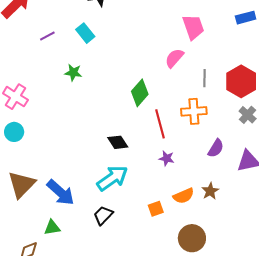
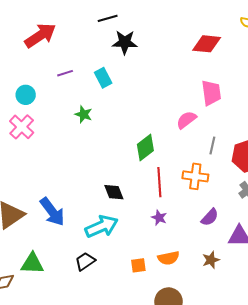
cyan circle: (14, 132) -> (26, 95), moved
brown star: (210, 191) -> (211, 260), moved
blue arrow: (61, 192) -> (52, 212), moved
green triangle: (52, 228) -> (32, 264), size x1.4

